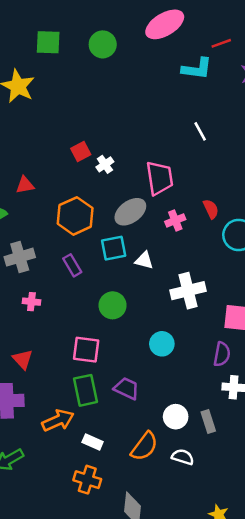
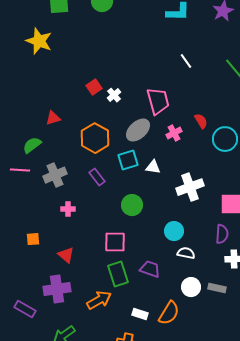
gray rectangle: (208, 421) -> (217, 288), turned -54
white rectangle: (93, 442) -> (140, 314), moved
white semicircle: (183, 457) -> (186, 253), moved

